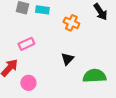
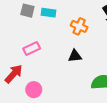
black triangle: (67, 59) -> (75, 56), moved, turned 40

